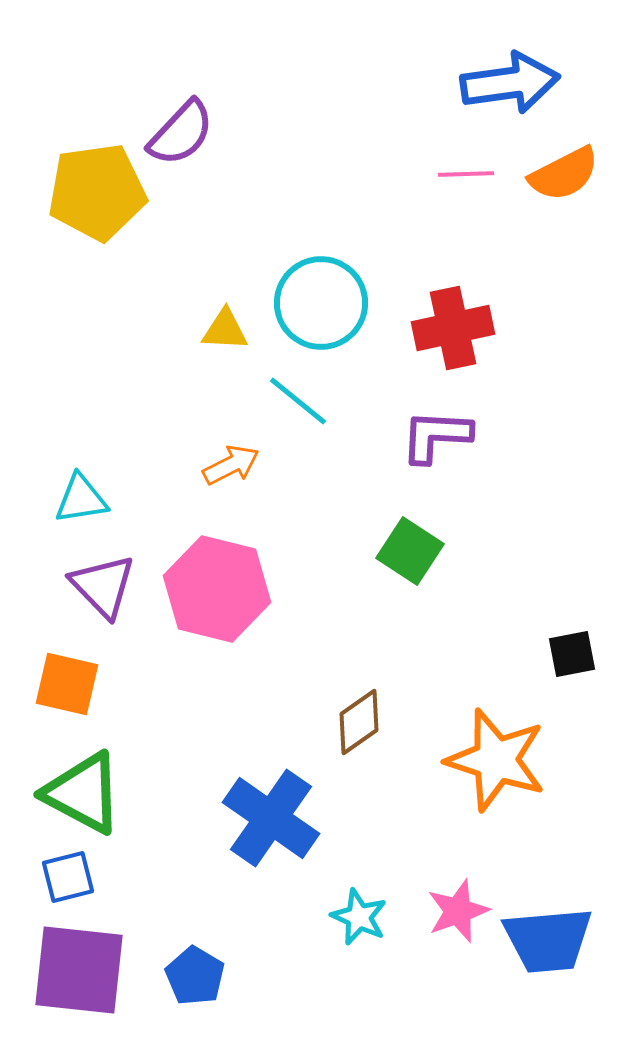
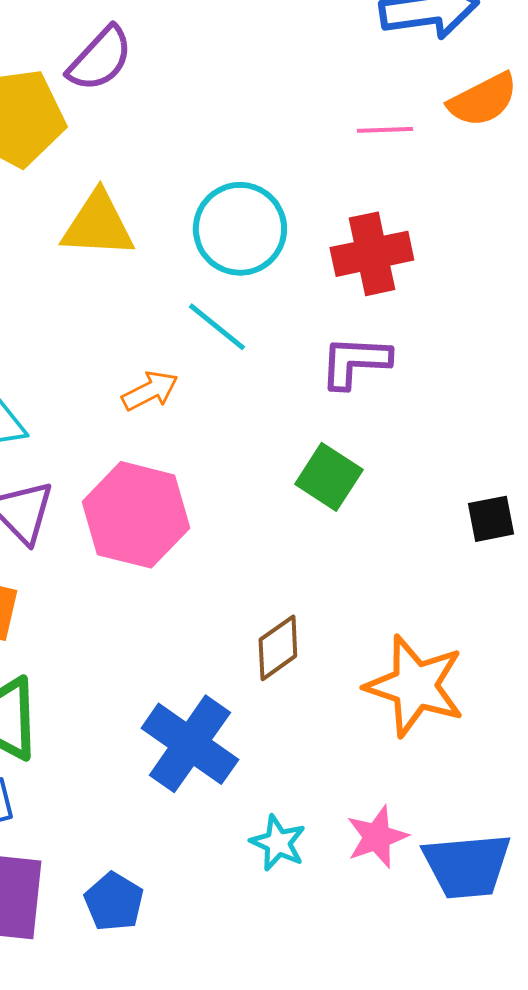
pink line: (466, 174) -> (385, 130), moved
yellow triangle: (225, 330) -> (98, 225), moved, size x1.6
black square: (572, 654) -> (491, 519), moved

